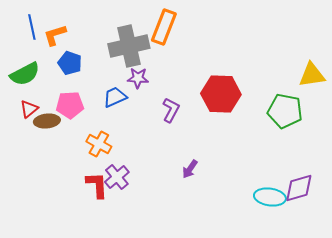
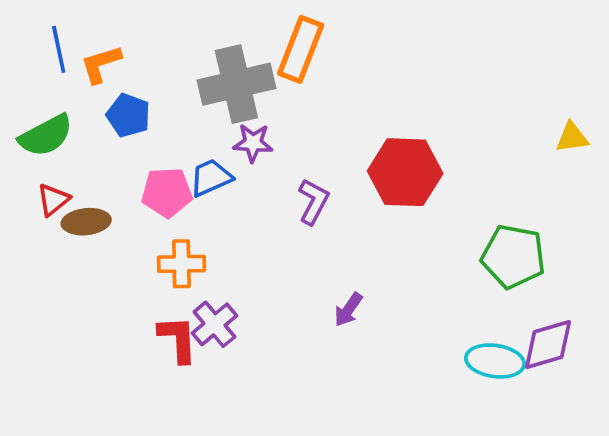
yellow triangle: (312, 75) -> (572, 137), size x0.7
pink pentagon: (70, 105) -> (167, 192), moved
green pentagon: (285, 111) -> (513, 256), moved
orange cross: (99, 144) -> (181, 264), turned -30

